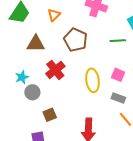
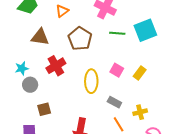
green line: (118, 41) -> (117, 33), moved
pink square: (118, 75) -> (117, 70), moved

